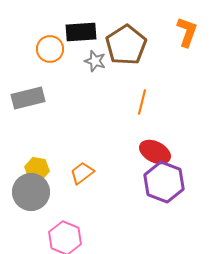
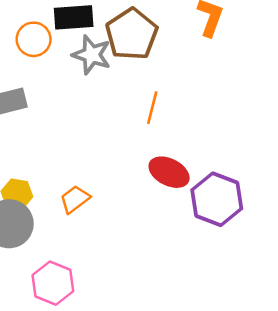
gray star: (95, 61) -> (92, 55), size x1.4
purple hexagon: (164, 182) -> (217, 199), moved

